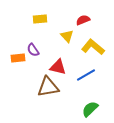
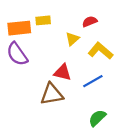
yellow triangle: (67, 36) -> (72, 39), turned 32
purple semicircle: (33, 50) -> (17, 54), moved, size x1.6
orange rectangle: (18, 58) -> (19, 28), moved, size x1.5

